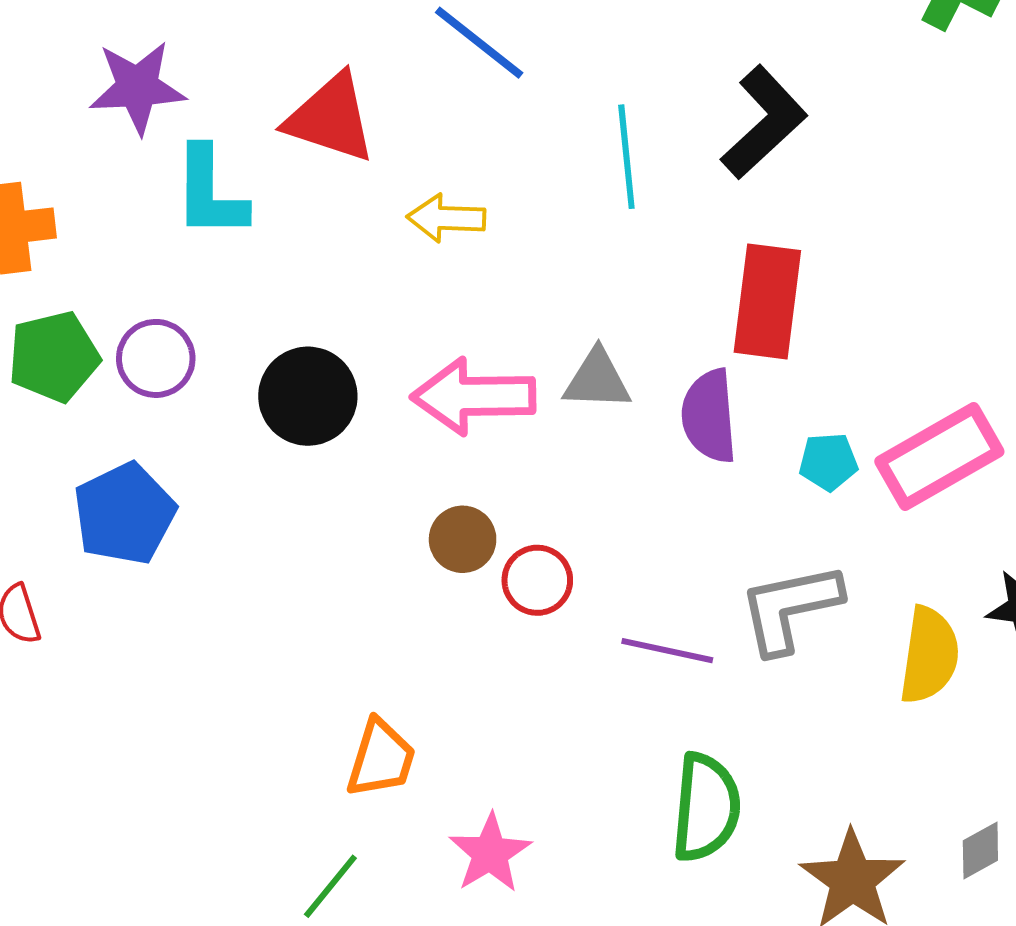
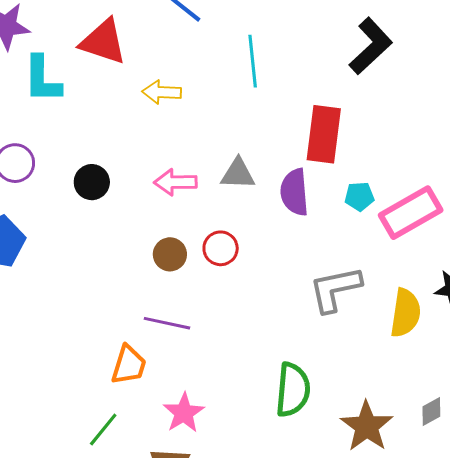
black L-shape: (764, 122) -> (371, 46), moved
black circle: (308, 396) -> (92, 182), size x0.7
pink arrow: (473, 396) -> (175, 182), size x0.7
cyan pentagon: (828, 462) -> (359, 197), moved
red circle: (537, 580) -> (221, 248), moved
purple line: (667, 651) -> (167, 323), moved

